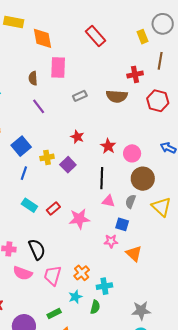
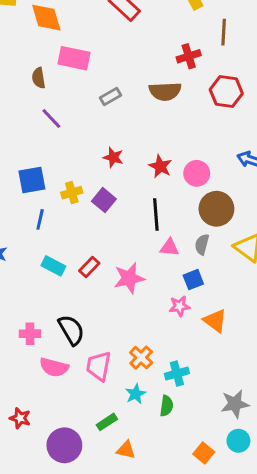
pink rectangle: (58, 68) -> (74, 58), turned -75
blue square: (21, 146) -> (32, 180), turned 36
blue square: (122, 224) -> (193, 280), turned -32

